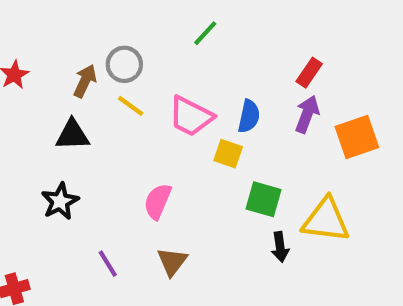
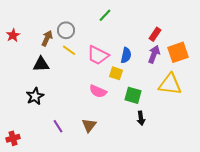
orange square: (357, 137) -> (178, 52), moved
pink semicircle: (158, 201) -> (98, 91), moved, turned -90
yellow triangle: (326, 220) -> (170, 84), moved

